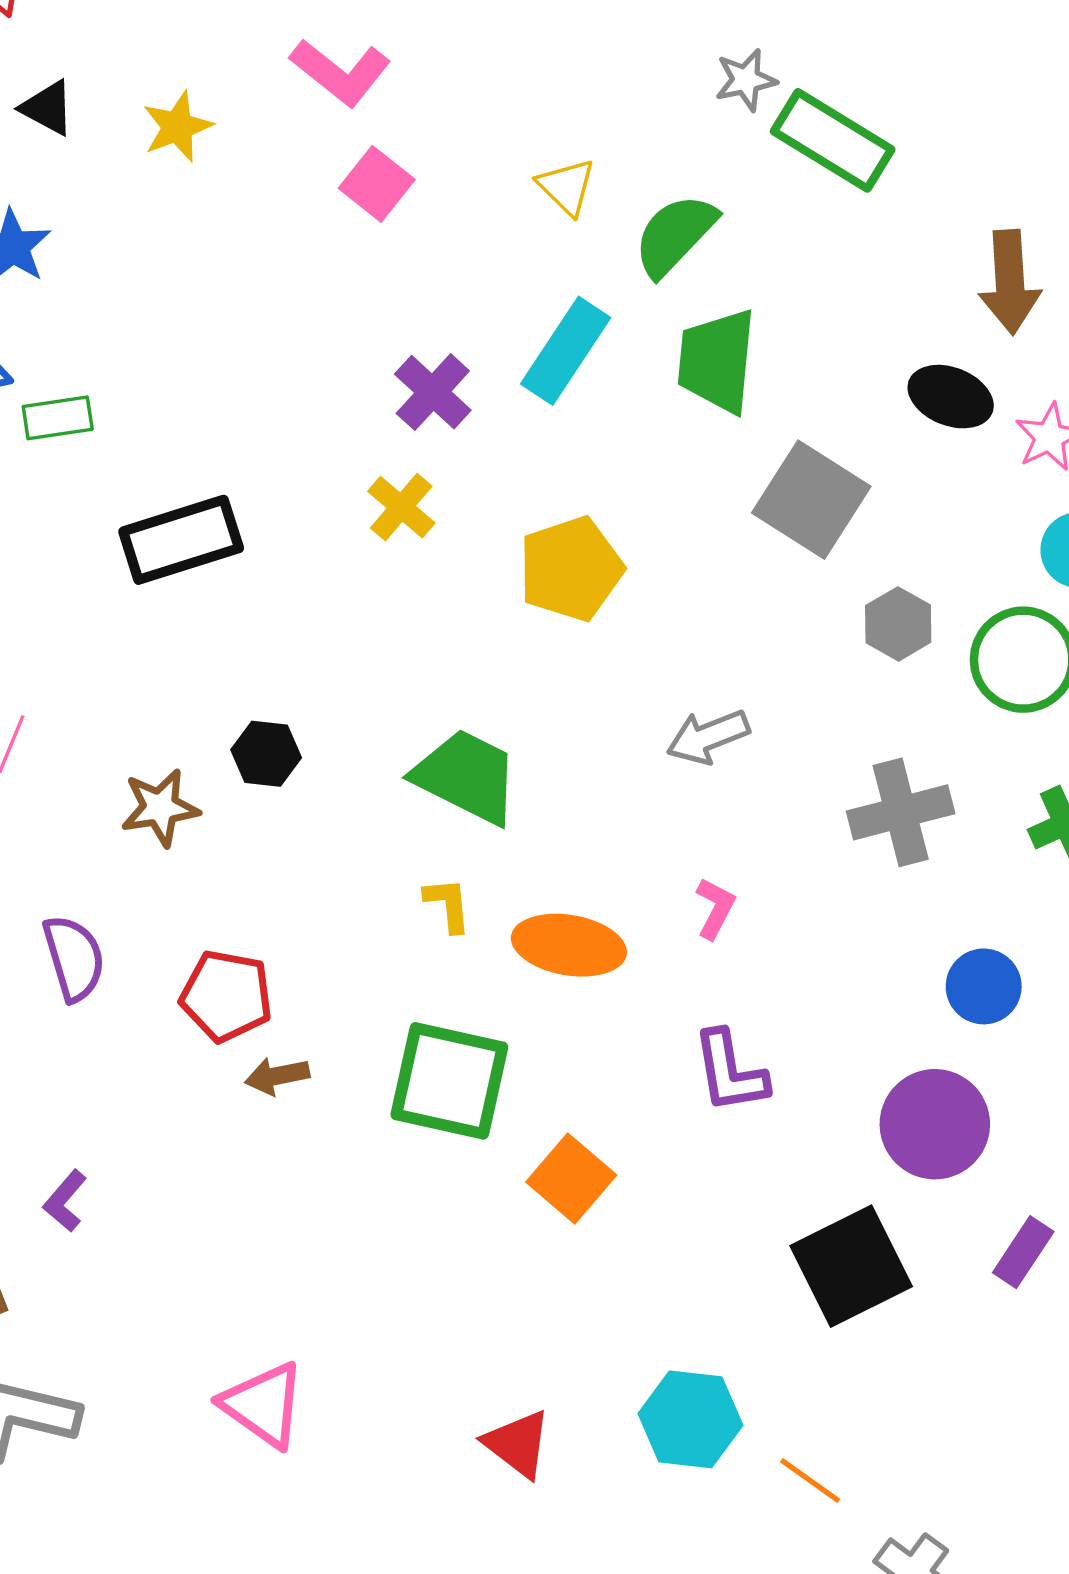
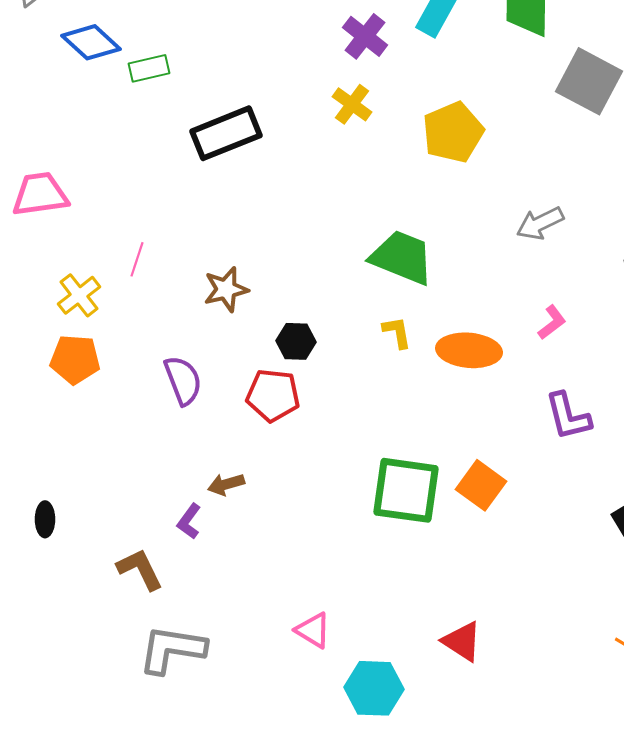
black hexagon: (266, 754) -> (296, 341), moved
pink L-shape: (715, 908) -> (552, 322), turned 30
brown arrow: (277, 1076) -> (226, 484), moved
green square: (449, 1081) -> (406, 490), moved
pink triangle: (263, 1405) -> (313, 630), size x0.7
cyan hexagon: (690, 1419) -> (374, 688), moved

